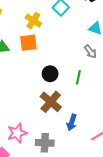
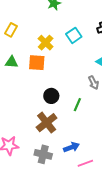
blue arrow: (72, 122) -> (71, 147), moved, turned -140
gray cross: (45, 143) -> (43, 154), moved

